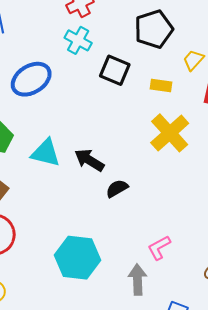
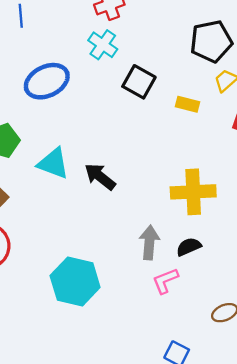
black pentagon: (154, 29) -> (211, 41), moved
yellow cross: (170, 133) -> (193, 192), moved, turned 33
black semicircle: (117, 188) -> (189, 247), moved
gray arrow: (137, 280) -> (149, 242), moved

